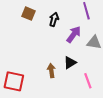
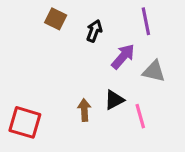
pink line: (88, 81) -> (140, 116), moved

